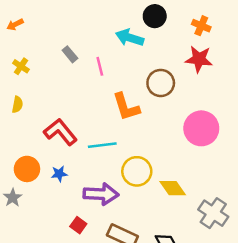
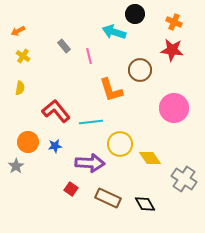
orange arrow: (15, 24) -> (18, 31), moved

